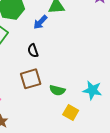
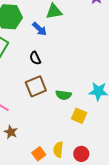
blue arrow: (40, 22) -> (40, 29), turned -84

